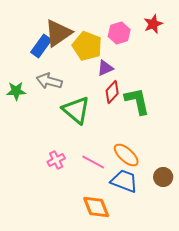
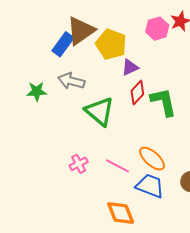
pink hexagon: (119, 33) -> (157, 29), moved

